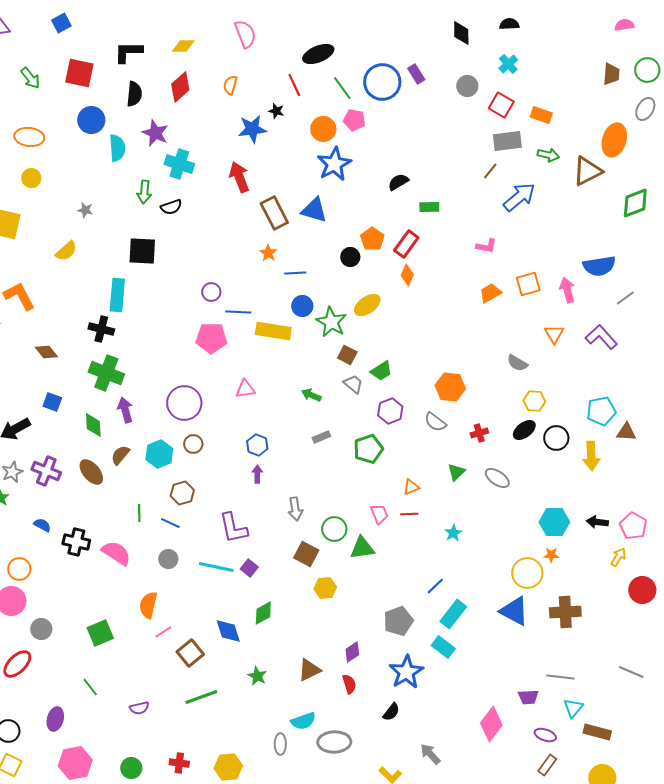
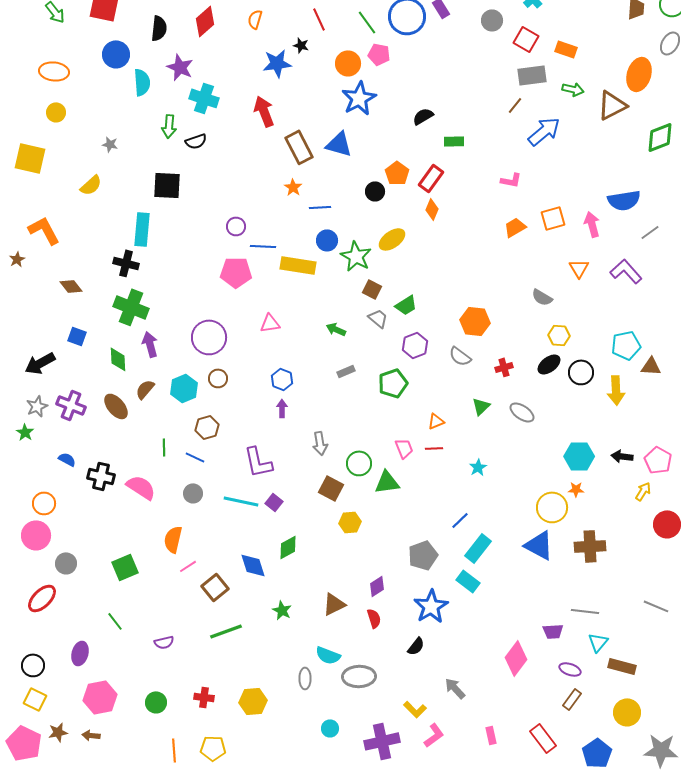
cyan semicircle: (303, 721) -> (328, 655), turned 40

